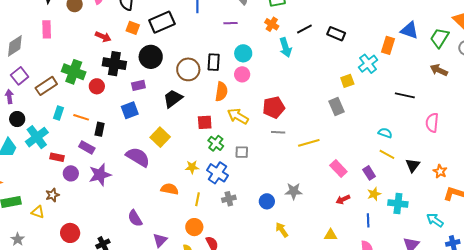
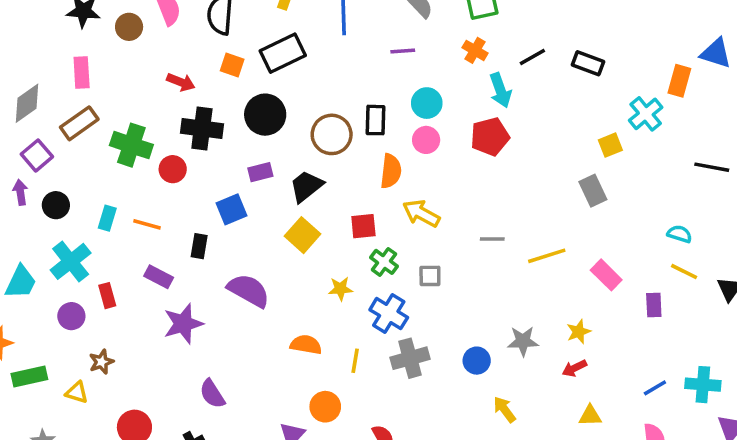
purple rectangle: (138, 85) -> (260, 172), moved
brown rectangle: (46, 86) -> (79, 123), moved
red pentagon: (274, 107) -> (490, 137), moved
black circle: (17, 119) -> (56, 205), moved
black rectangle: (100, 129) -> (199, 246), moved
yellow square: (160, 137) -> (303, 235), moved
red rectangle: (57, 157) -> (107, 296), turned 64
yellow star: (192, 167) -> (340, 289), moved
pink rectangle: (338, 168) -> (606, 275), moved
purple circle: (71, 173) -> (71, 316), moved
purple rectangle: (369, 173) -> (654, 305), turned 32
yellow star: (374, 194) -> (579, 332), moved
gray cross: (229, 199) -> (410, 358), size x1.5
red arrow: (343, 199) -> (574, 368), moved
cyan cross: (398, 204) -> (703, 385), moved
purple semicircle: (135, 218) -> (212, 394), moved
blue line: (368, 220) -> (655, 388), turned 64
orange circle: (194, 227) -> (325, 407), moved

